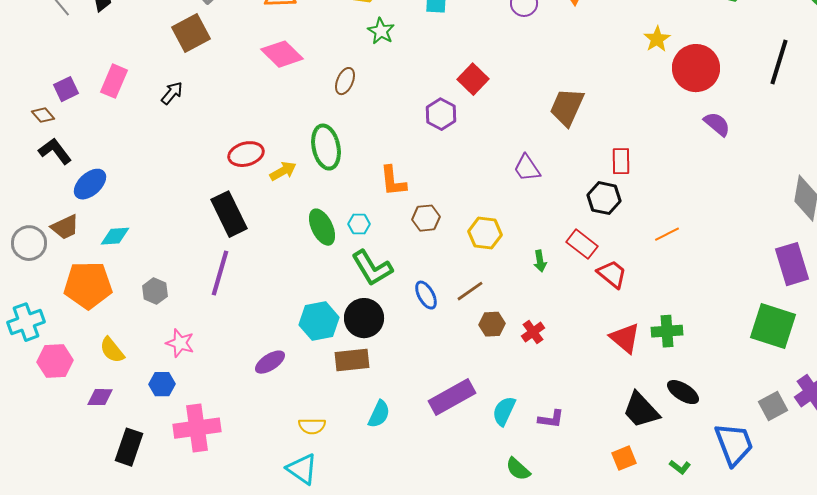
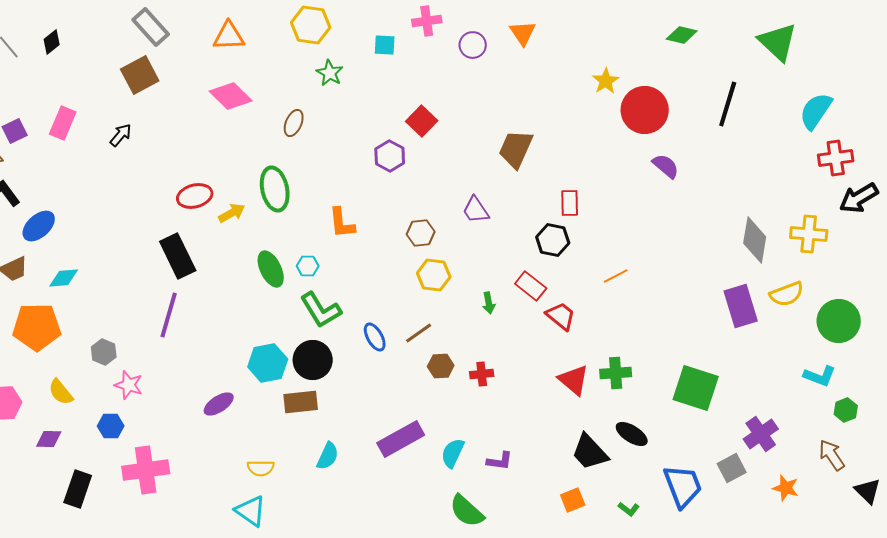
brown hexagon: (426, 218) -> (421, 233), moved
gray hexagon: (155, 291) -> (104, 352), moved
green square: (773, 326) -> (696, 388), moved
red cross: (533, 332) -> (482, 374), turned 30
gray square: (773, 406) -> (732, 468), moved
green semicircle: (518, 469) -> (467, 511), size x1.4

